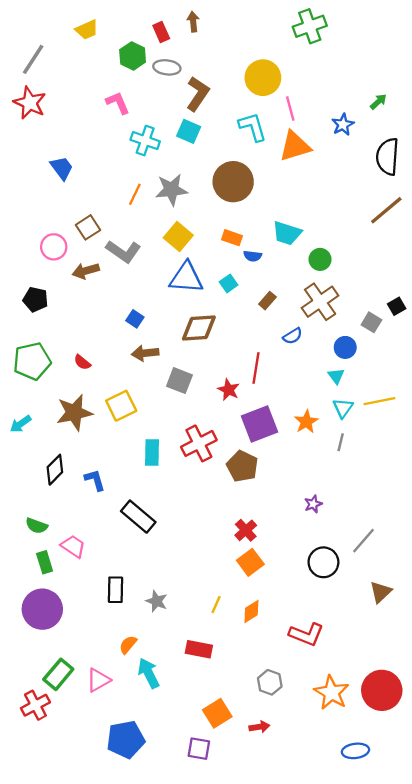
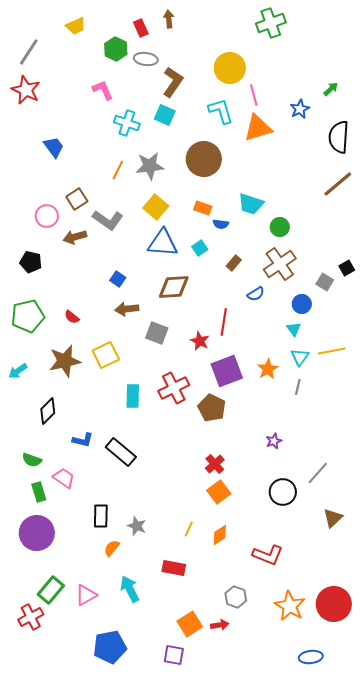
blue L-shape: (95, 480) -> (83, 440), moved, turned 120
orange semicircle: (128, 645) -> (112, 548), moved
red arrow: (259, 727) -> (220, 625), moved

